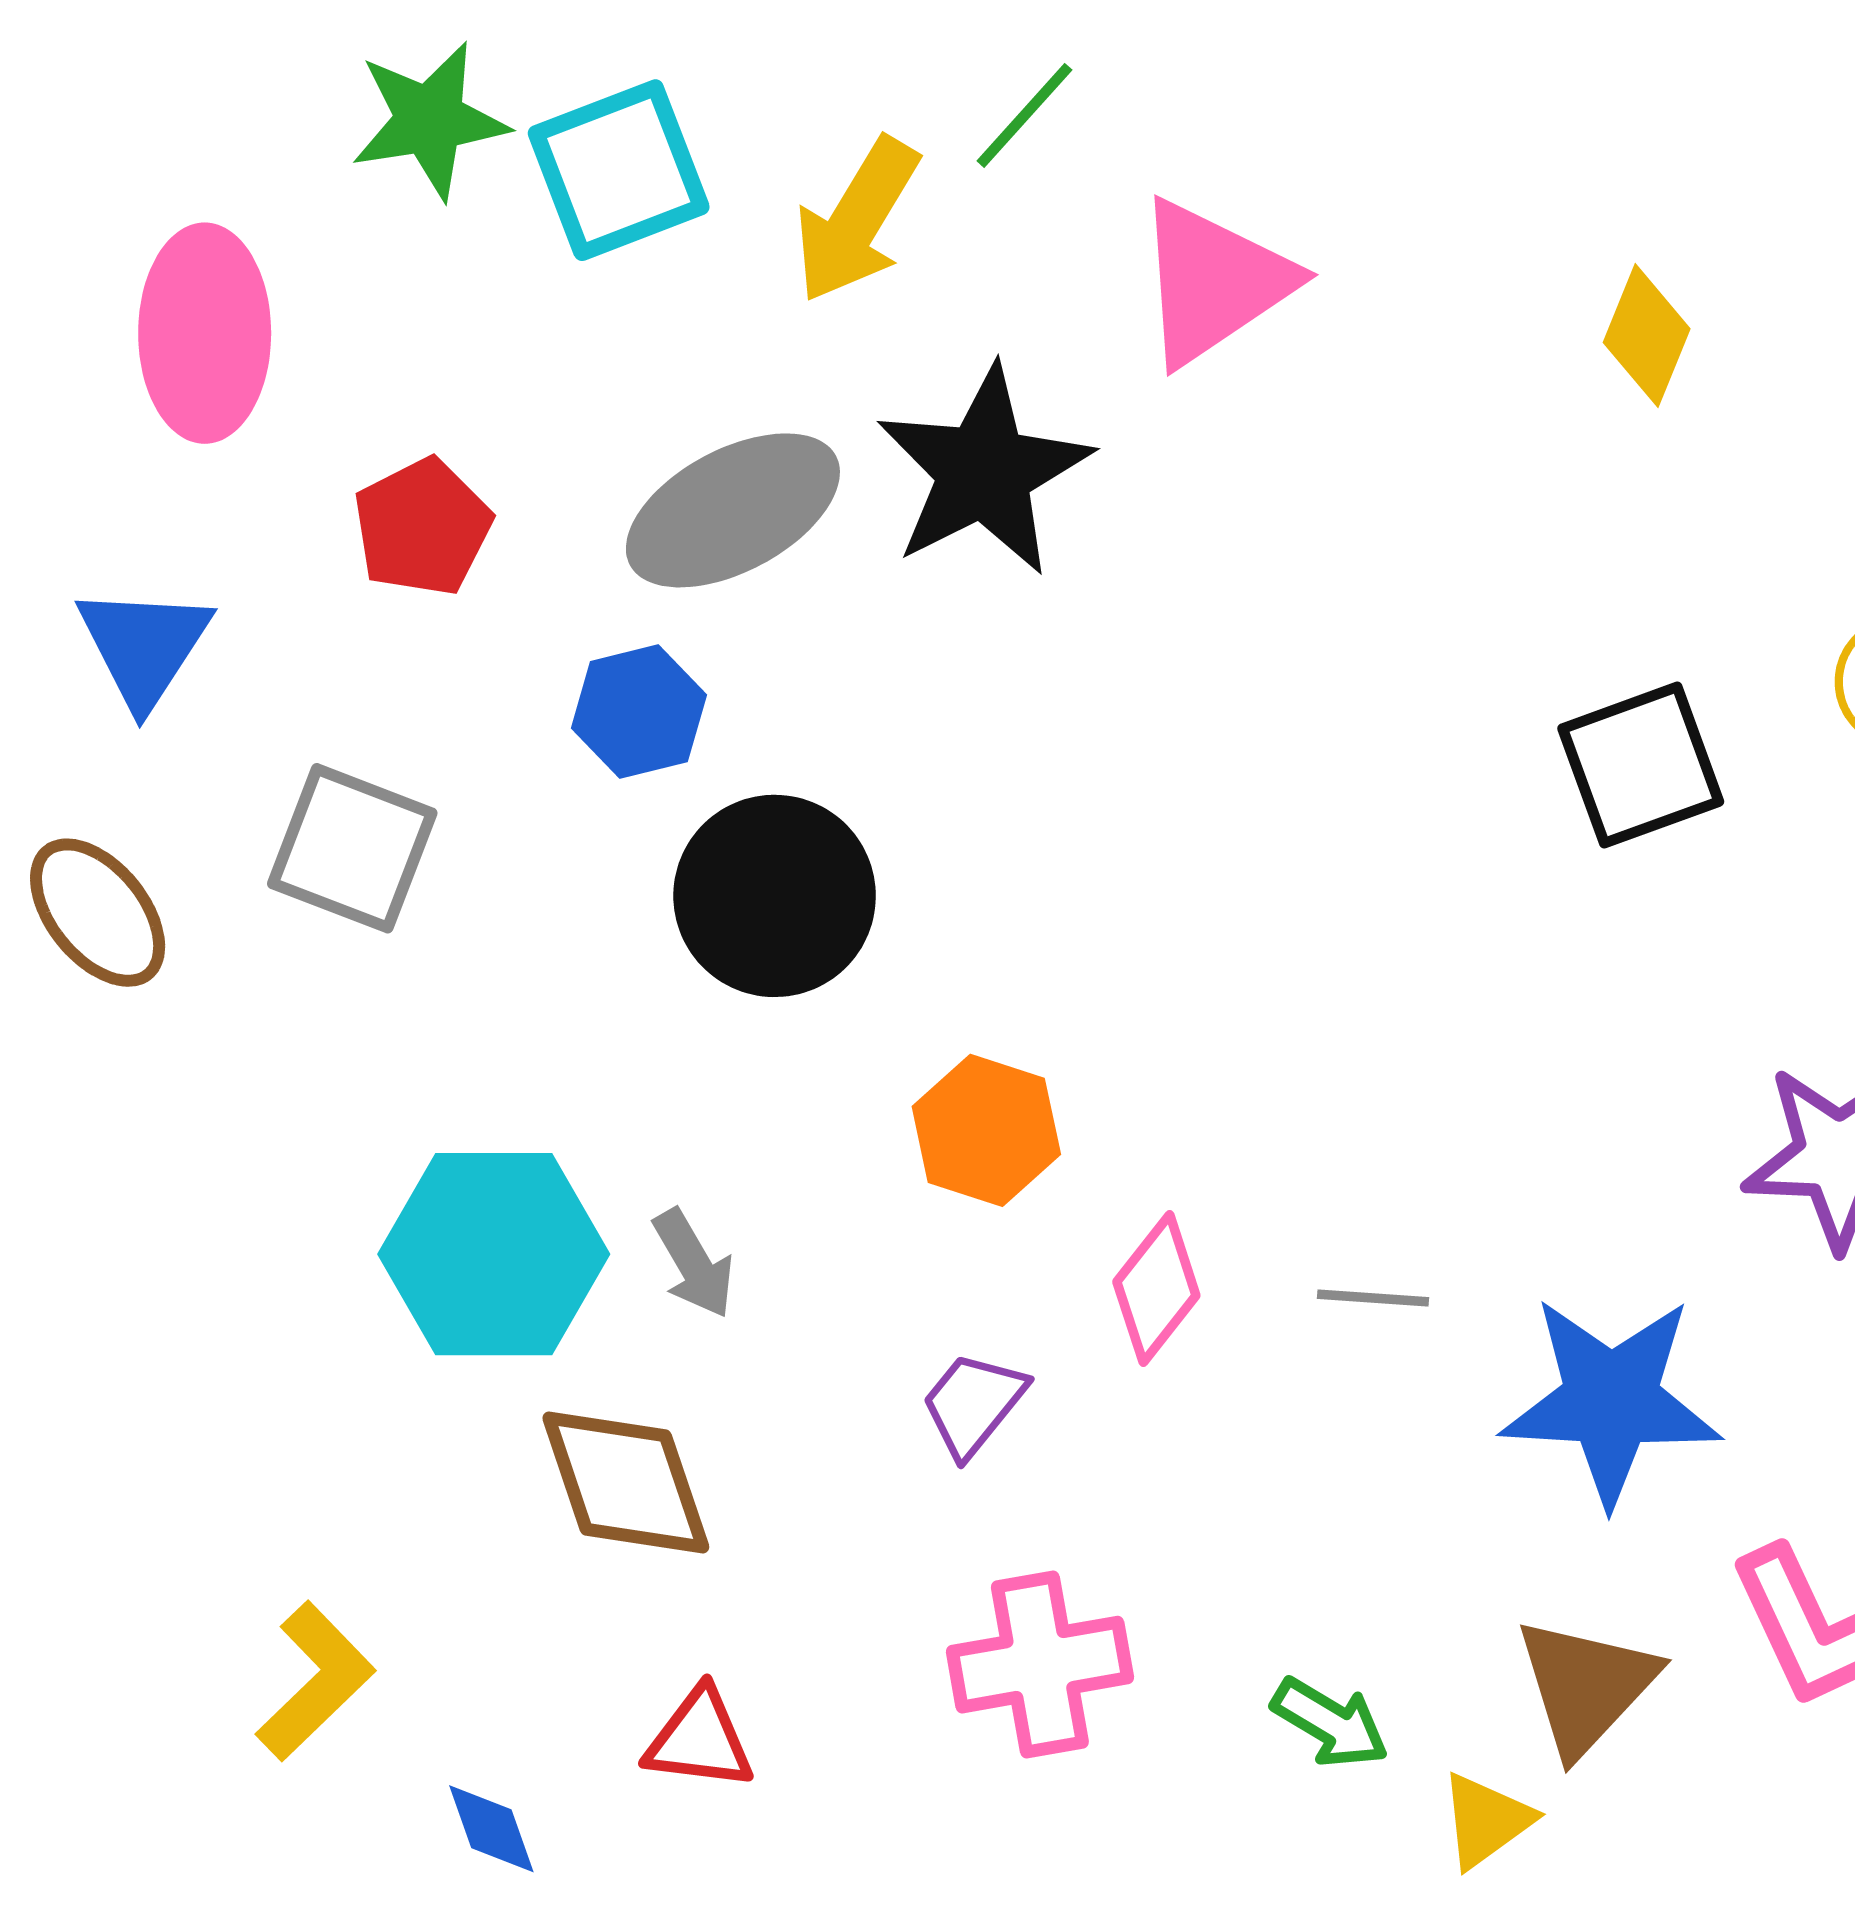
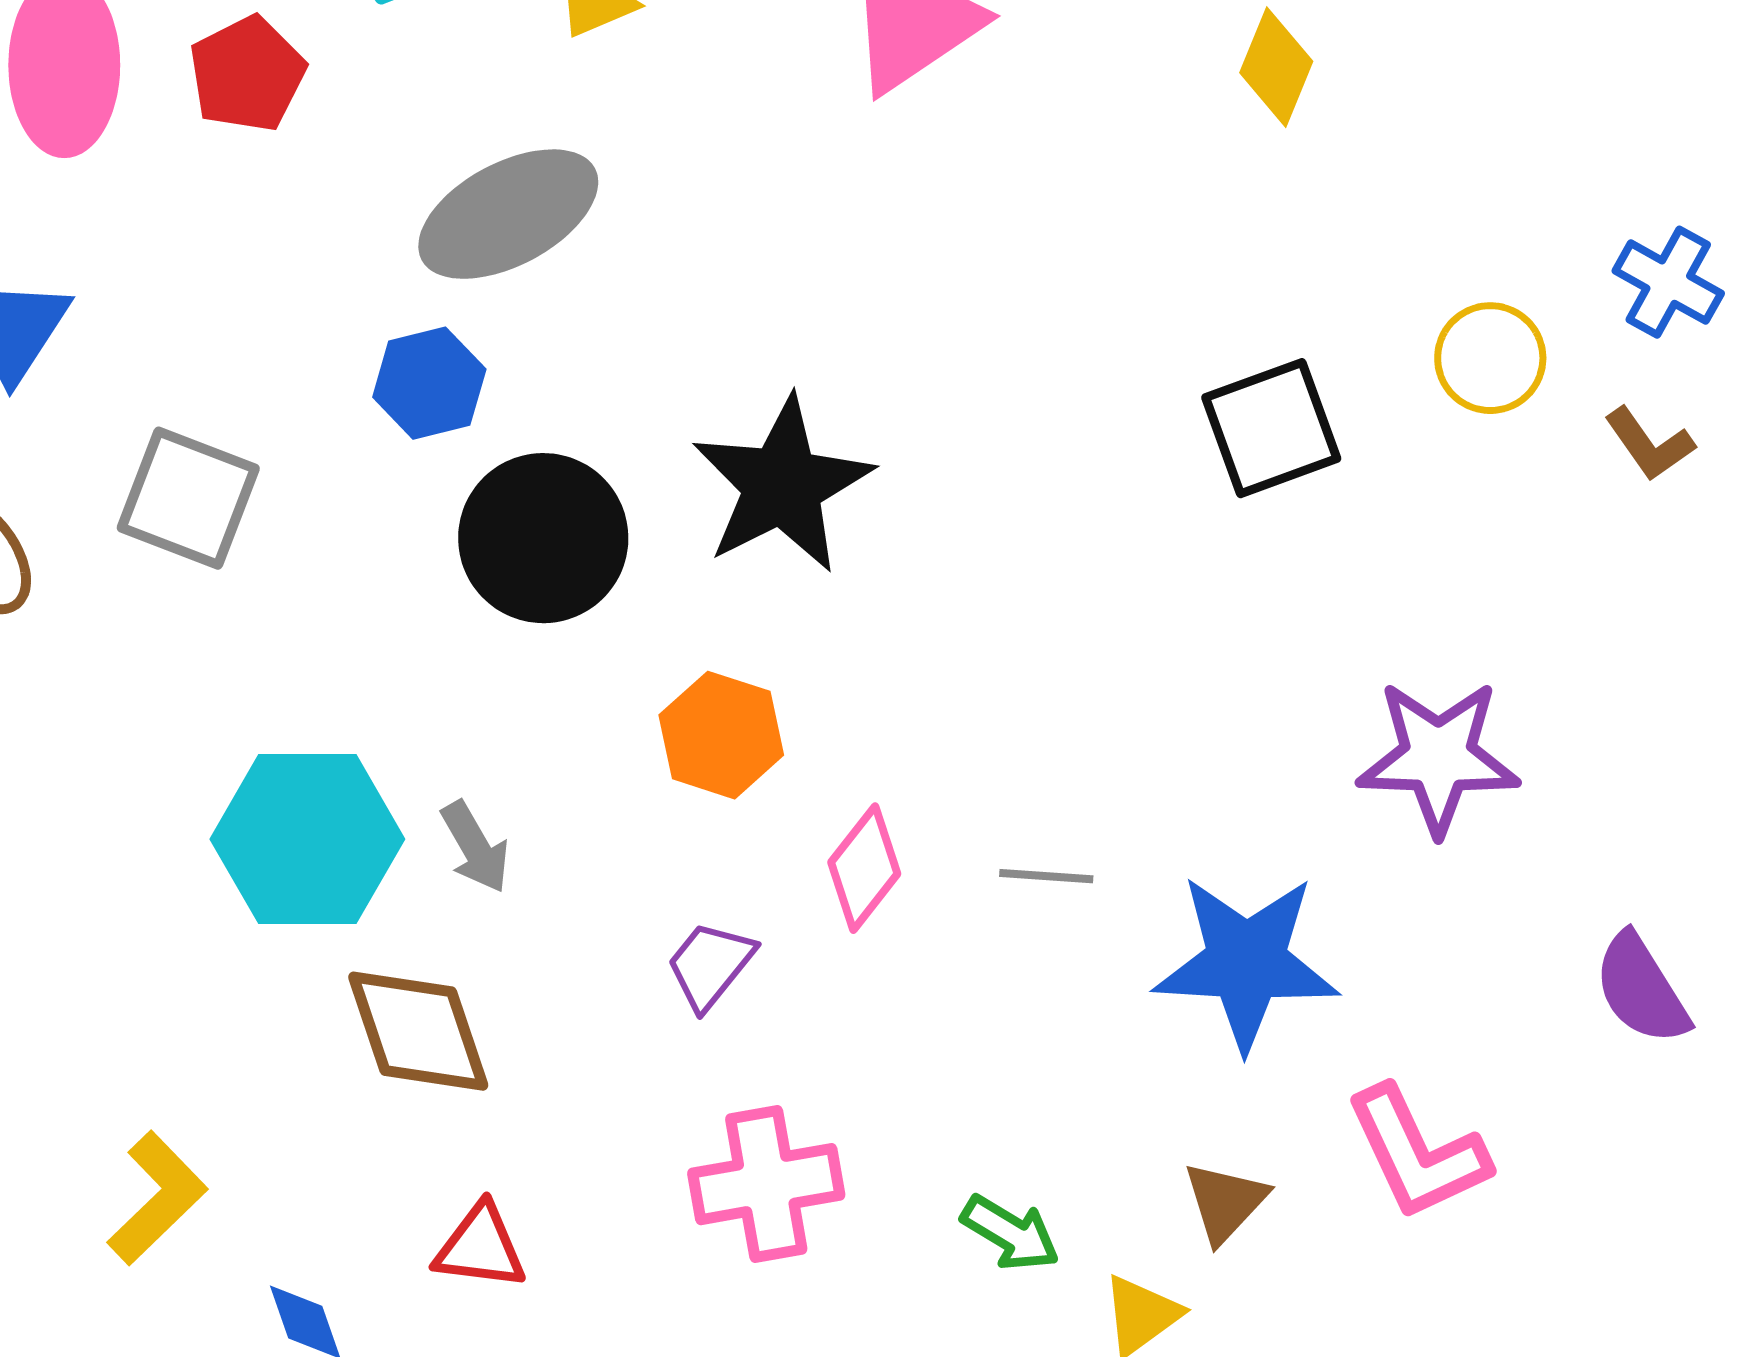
black star: (984, 471) -> (782, 485), moved
red pentagon: (422, 527) -> (247, 74), moved
brown triangle: (1586, 1686) -> (1225, 1202), size x0.7

